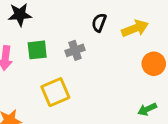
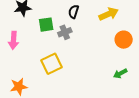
black semicircle: (99, 23) -> (74, 12), moved
green square: (37, 50) -> (46, 25), moved

